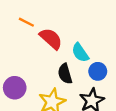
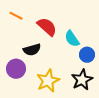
orange line: (26, 22) -> (16, 16), moved
black semicircle: (65, 74) -> (32, 50), moved, turned -90

